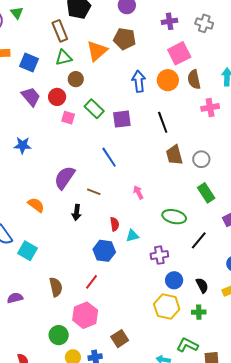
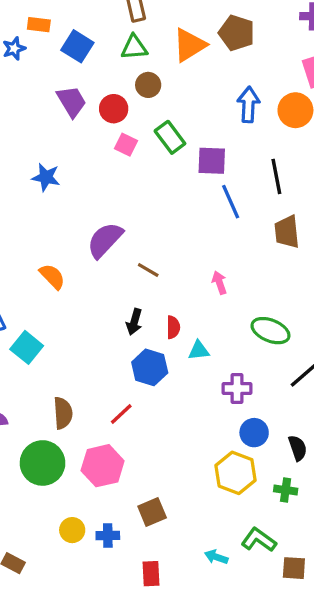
blue line: (109, 157) -> (231, 202), moved
black arrow: (77, 212) -> (134, 322), moved
green circle: (59, 335) -> (43, 463), moved, size x1.4

